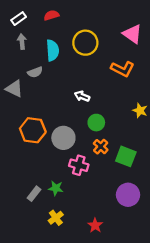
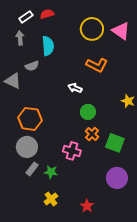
white rectangle: (19, 19) -> (26, 17), moved
yellow circle: (85, 43) -> (92, 29), moved
orange L-shape: (123, 69) -> (97, 65), moved
gray circle: (63, 138) -> (27, 147), moved
gray rectangle: (34, 194) -> (32, 169), moved

